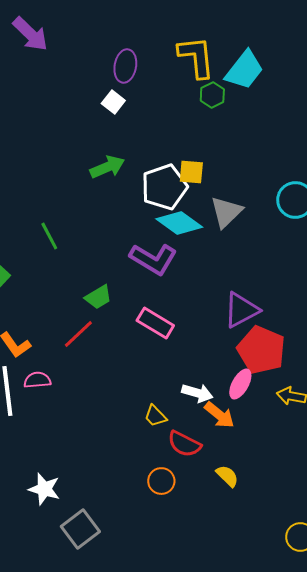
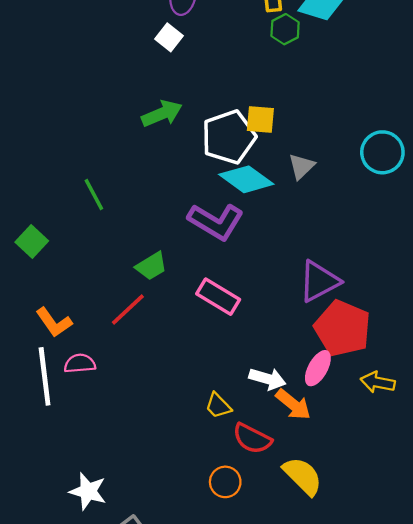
gray triangle: (226, 212) -> (301, 166), size x0.7
yellow semicircle: (227, 476) -> (303, 476), size x1.5

